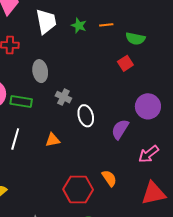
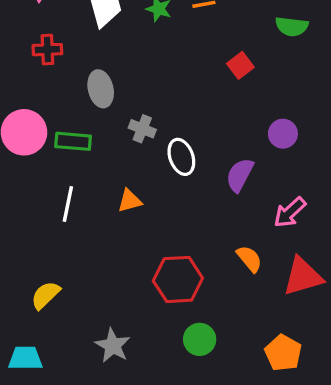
green semicircle: (135, 39) -> (292, 26), moved
purple circle: (148, 106) -> (283, 134), size x0.7
orange semicircle: (109, 178) -> (249, 259), moved

